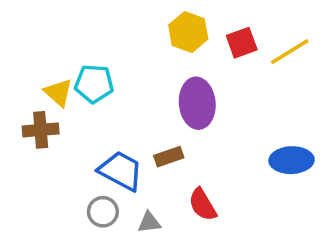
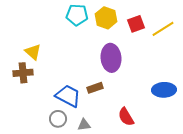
cyan pentagon: (94, 84) -> (77, 15), moved
red semicircle: (203, 205) -> (126, 117), moved

